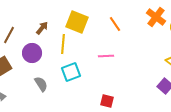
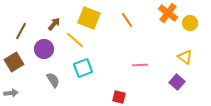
yellow line: (63, 44) -> (75, 40), turned -54
pink line: (106, 56) -> (140, 65), moved

